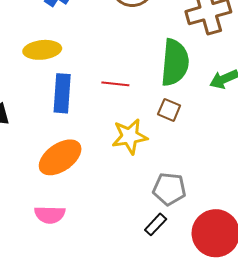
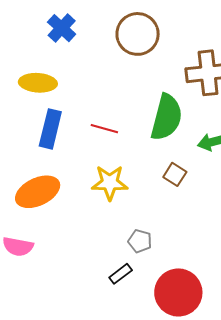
brown square: (169, 110) -> (175, 174), moved
gray pentagon: (169, 189) -> (140, 241), size x0.7

